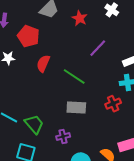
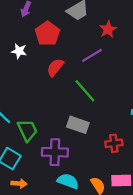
purple line: (98, 48) -> (92, 55), moved
red cross: (113, 104) -> (114, 143), moved
purple cross: (63, 136) -> (55, 152), size x1.6

